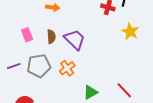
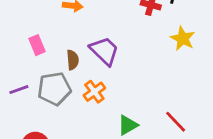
brown semicircle: (51, 37) -> (73, 60), moved

